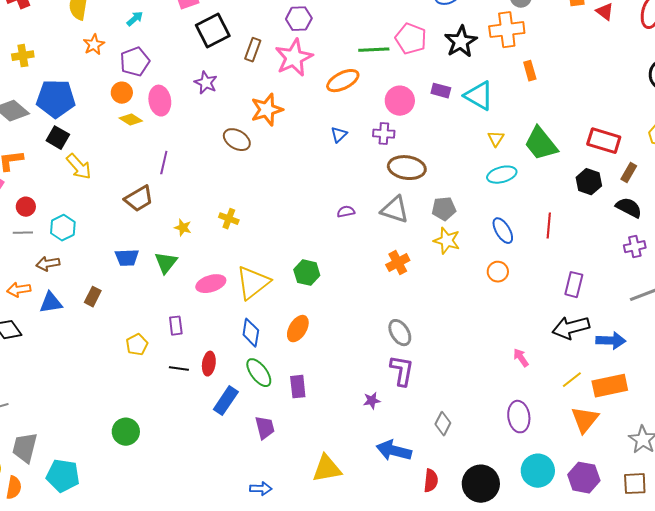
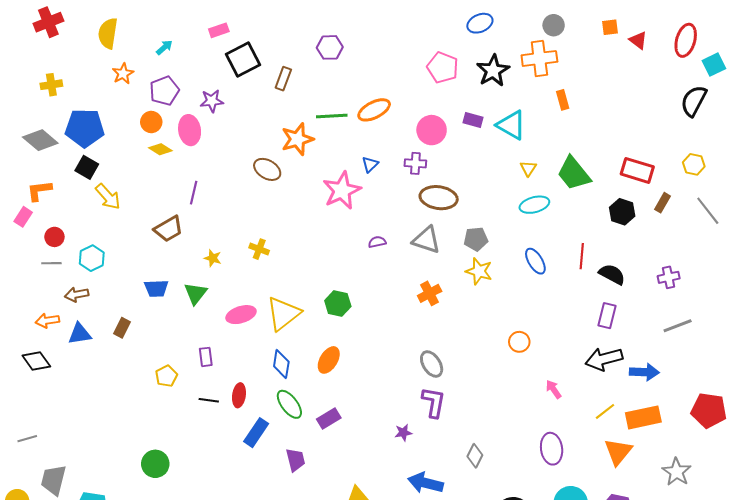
green line: (374, 50) -> (332, 116), moved
pink star: (294, 58) -> (342, 191), moved
purple star: (206, 83) -> (212, 101), moved, turned -30
black semicircle: (629, 208) -> (612, 274), moved
orange circle: (498, 272) -> (519, 342), moved
purple rectangle: (298, 387) -> (329, 418), turned 65

